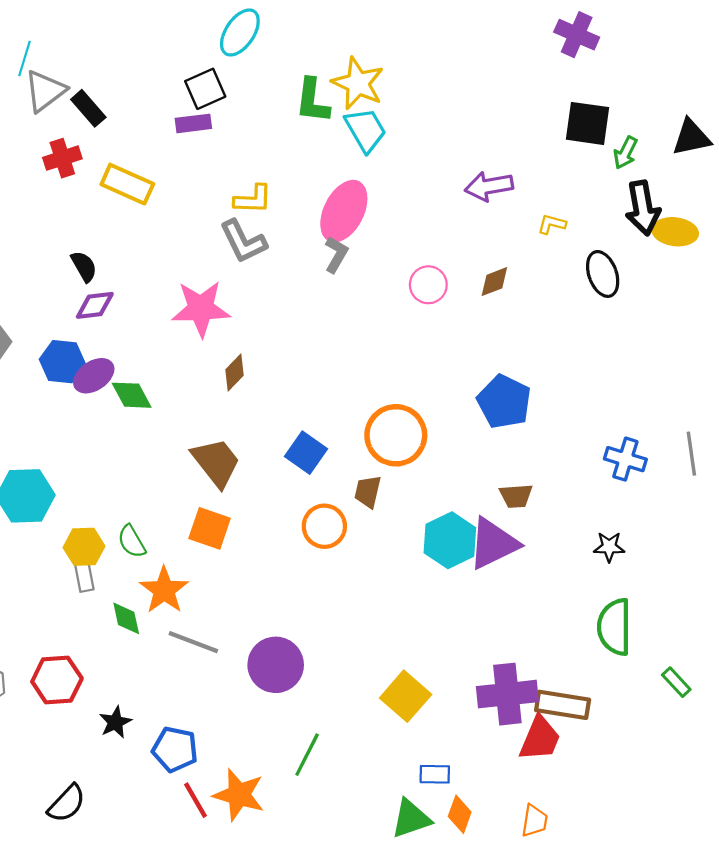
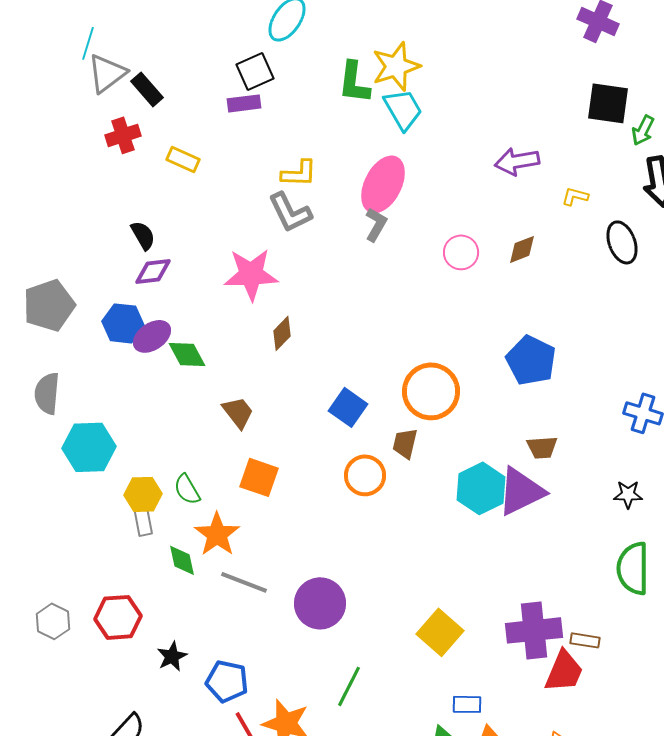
yellow star: (358, 83) -> (396, 66), turned 30
yellow rectangle: (127, 184) -> (183, 159), size x0.7
brown trapezoid: (216, 462) -> (238, 412), moved, size x0.7
brown rectangle: (563, 705) -> (585, 640), size x0.6

